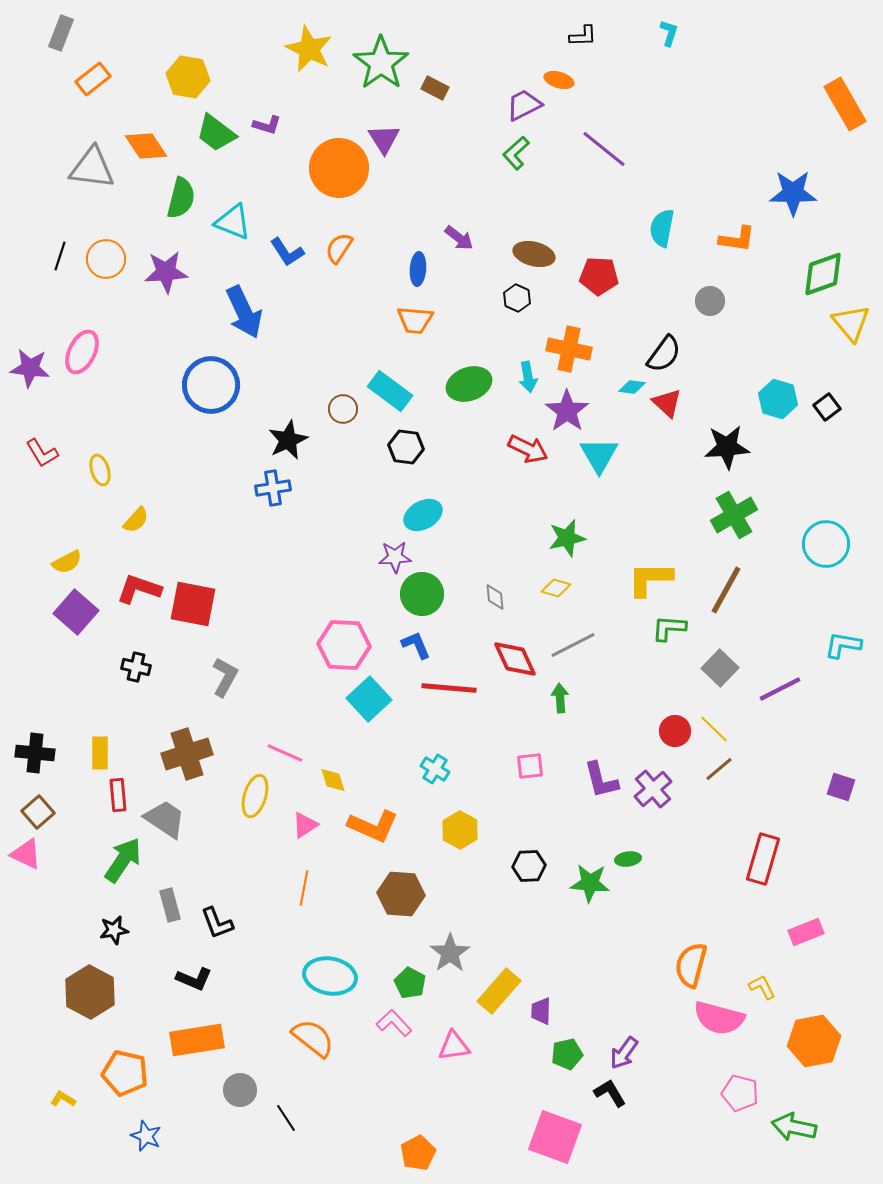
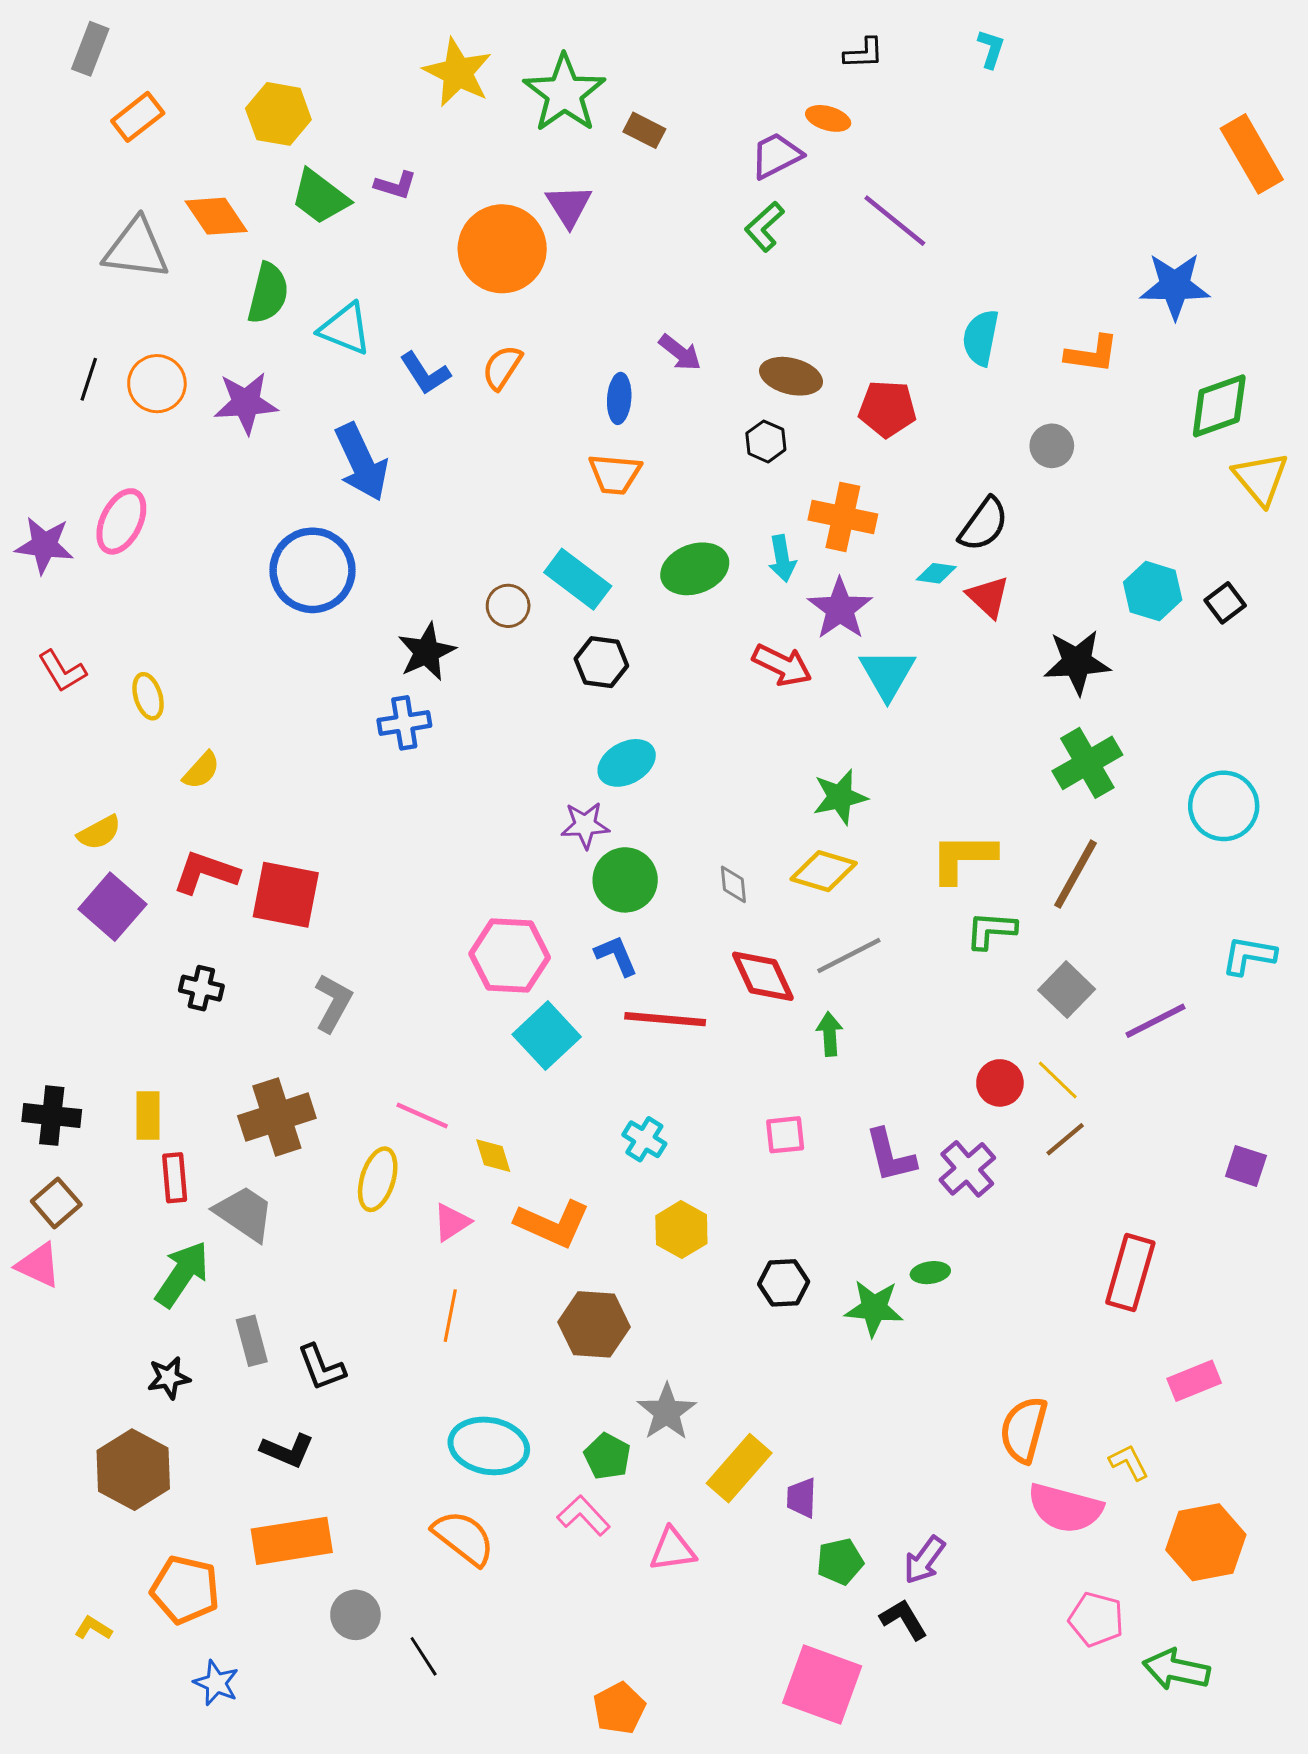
yellow diamond: (556, 588) -> (824, 871), size x1.5

